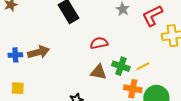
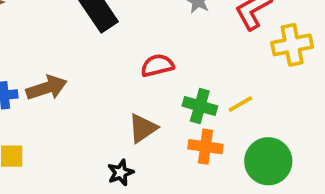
brown triangle: (99, 72) -> (143, 128), moved, turned -42
orange cross: (133, 89) -> (205, 147), moved

